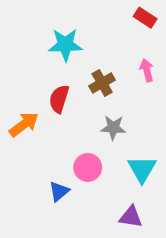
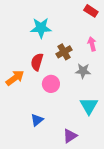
gray star: (113, 128) -> (83, 71), moved
pink circle: (88, 167) -> (51, 84), moved
purple triangle: (131, 217) -> (70, 136), moved, turned -42

